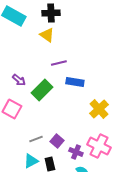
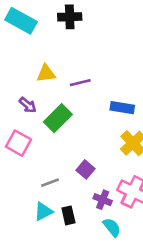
yellow triangle: (47, 35) -> (46, 73), moved, turned -42
blue rectangle: (75, 82) -> (122, 108), moved
purple square: (57, 141) -> (85, 169), moved

